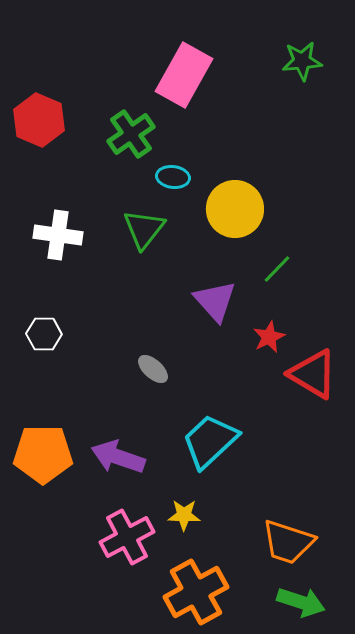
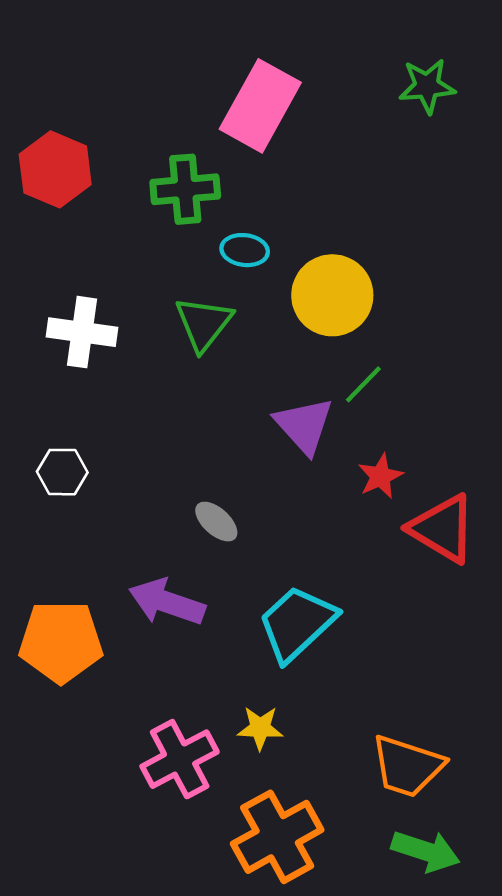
green cross: (131, 134) -> (185, 189), turned 30
green line: (277, 269) -> (363, 384), moved
purple arrow: (118, 457) -> (167, 602), moved

